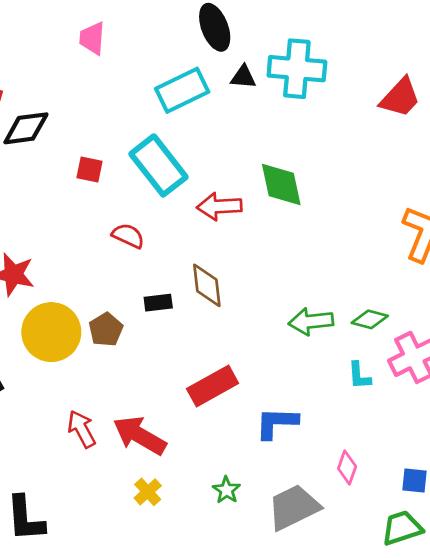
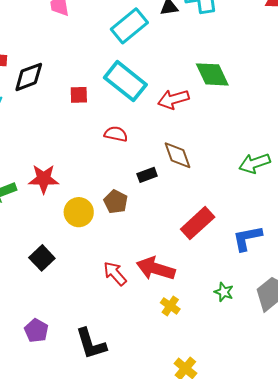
yellow circle: (51, 332) -> (79, 212), size x0.7

